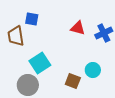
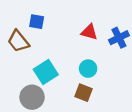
brown trapezoid: (16, 36) -> (18, 41), turned -30
cyan circle: (93, 70) -> (88, 69), moved

